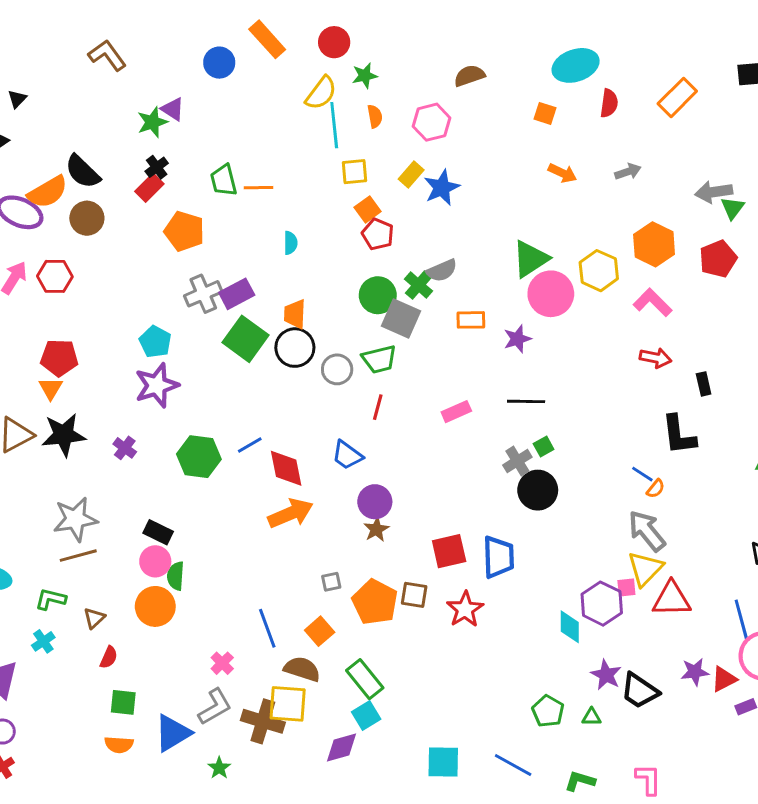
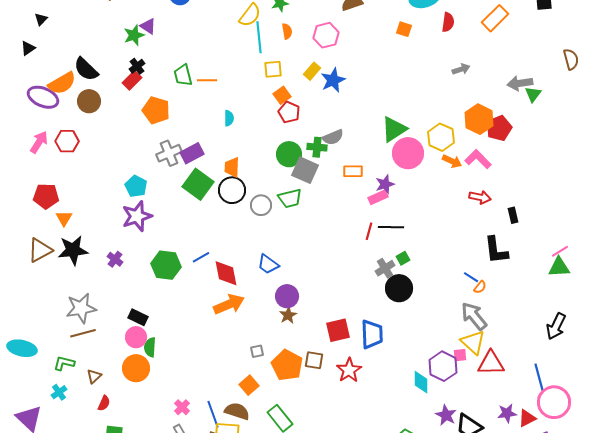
orange arrow: (562, 173) -> (452, 161), moved
red pentagon: (718, 259) -> (499, 128), moved
green cross: (418, 285) -> (317, 147), turned -36
red pentagon: (59, 358) -> (46, 196), moved
red line: (378, 407) -> (369, 231), moved
pink rectangle: (456, 412) -> (378, 197), moved
yellow triangle: (645, 569) -> (473, 342), turned -32
blue line: (267, 628) -> (213, 414), moved

